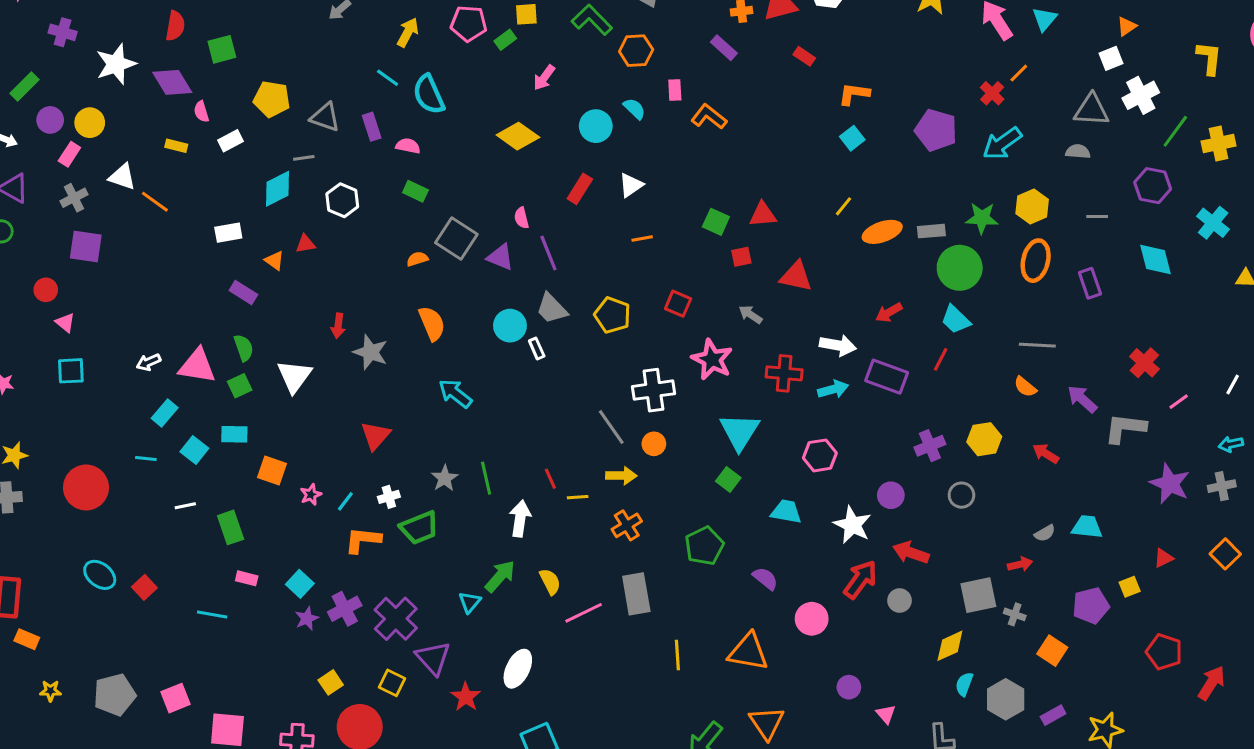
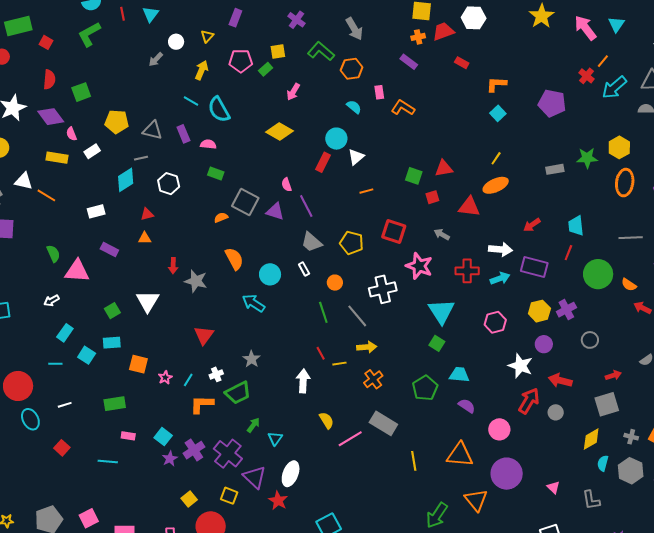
cyan circle: (596, 126) -> (336, 139), moved
cyan arrow: (1002, 143) -> (614, 87), moved
yellow rectangle: (176, 146) -> (57, 158), size x1.5
orange ellipse: (882, 232) -> (496, 185), moved
orange triangle: (274, 261) -> (145, 238), moved, turned -32
green circle: (960, 268) -> (598, 274), moved
red square: (678, 304) -> (394, 232), size x1.4
cyan trapezoid: (956, 320) -> (576, 226), turned 45
cyan circle: (510, 326) -> (270, 274), moved
green semicircle: (244, 348) -> (53, 254), moved
pink triangle: (197, 366) -> (77, 271), moved
orange semicircle: (1025, 387) -> (629, 285), moved
yellow hexagon: (984, 439) -> (539, 311), moved
orange circle: (654, 444) -> (335, 283), moved
green line: (486, 478) -> (323, 312), moved
white line: (185, 506) -> (65, 405), moved
cyan trapezoid: (786, 512) -> (459, 375), moved
green rectangle: (231, 527) -> (115, 404), turned -75
red arrow: (1020, 564) -> (613, 375), moved
cyan ellipse: (100, 575) -> (30, 419), moved, turned 30
green arrow: (500, 576) -> (253, 425), moved, size x0.7
gray rectangle: (636, 594) -> (383, 423), turned -44
gray cross: (1015, 614) -> (631, 437), moved
white ellipse: (518, 669) -> (291, 474), moved
purple circle: (849, 687) -> (507, 474), moved, size x2.0

